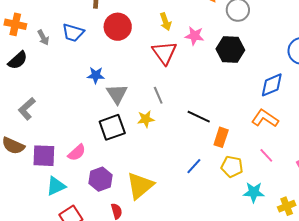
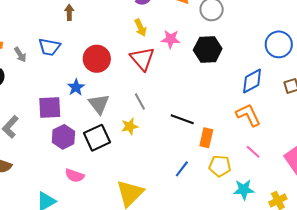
red circle: (118, 27) -> (97, 59), moved
blue star: (96, 75) -> (76, 87), turned -30
orange L-shape: (265, 118) -> (248, 115), turned 36
pink semicircle: (77, 153) -> (75, 176), moved, turned 66
purple square: (44, 156) -> (50, 108), moved
purple hexagon: (101, 179) -> (63, 137), moved

